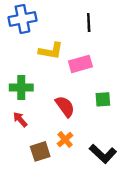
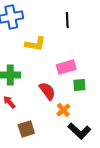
pink rectangle: (80, 64) -> (66, 67), moved
orange cross: (65, 140) -> (63, 110), moved

